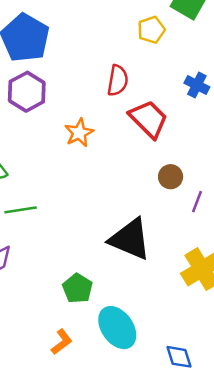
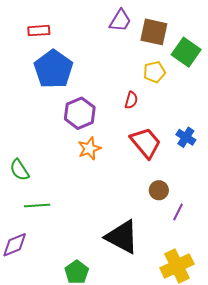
red semicircle: (118, 81) -> (131, 100), moved, size x0.7
blue cross: (197, 85) -> (186, 137), moved
purple hexagon: (27, 92) -> (80, 113), moved

